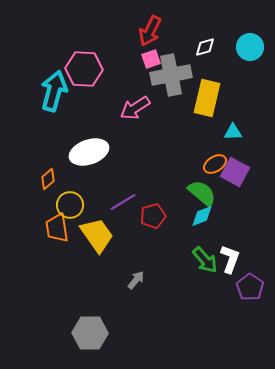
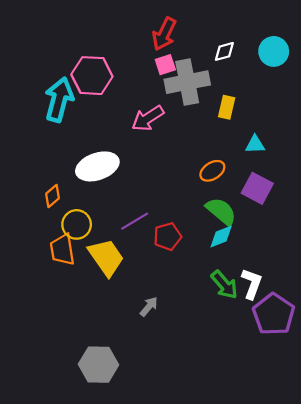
yellow rectangle: (207, 98) -> (227, 107), size x0.6
orange ellipse: (215, 164) -> (212, 171), moved
purple pentagon: (250, 287) -> (274, 314), size x1.4

